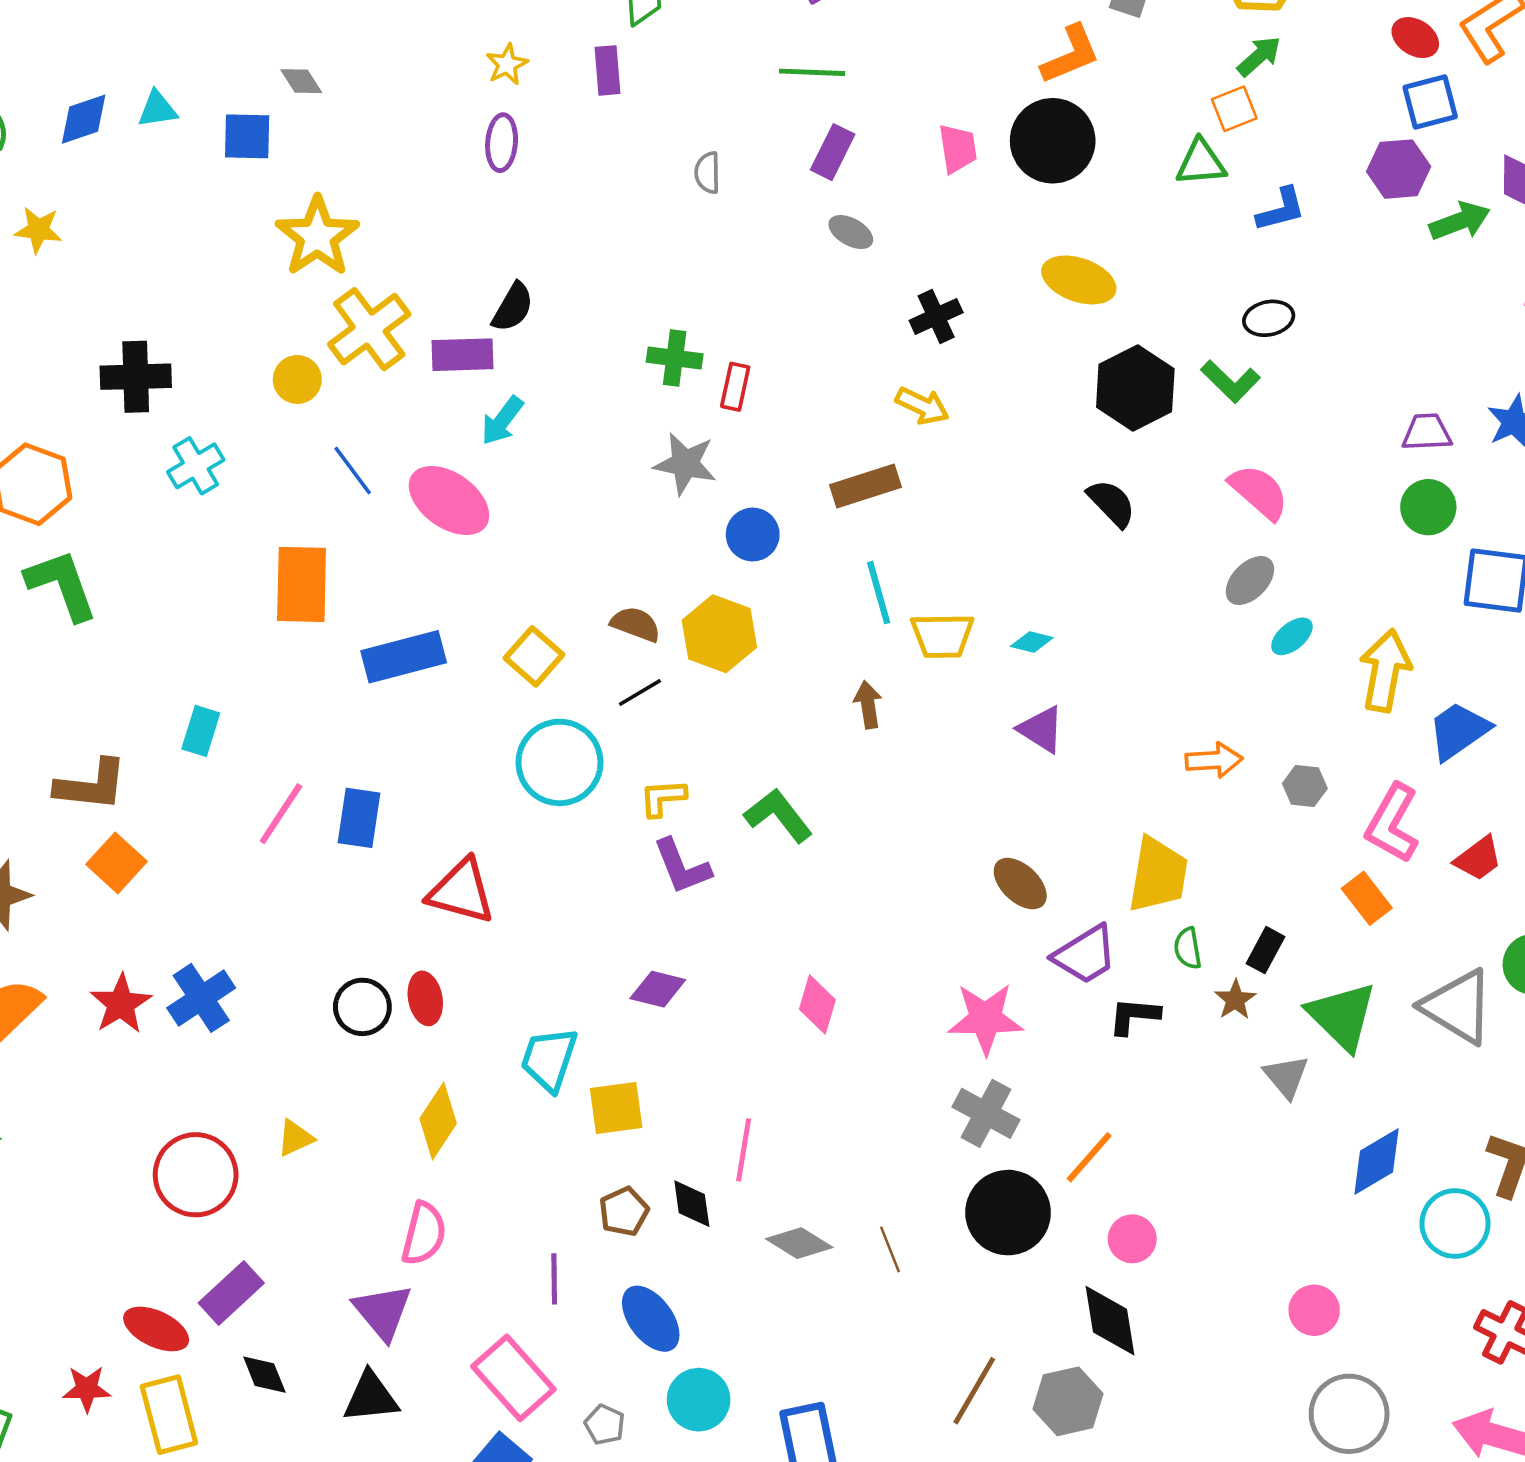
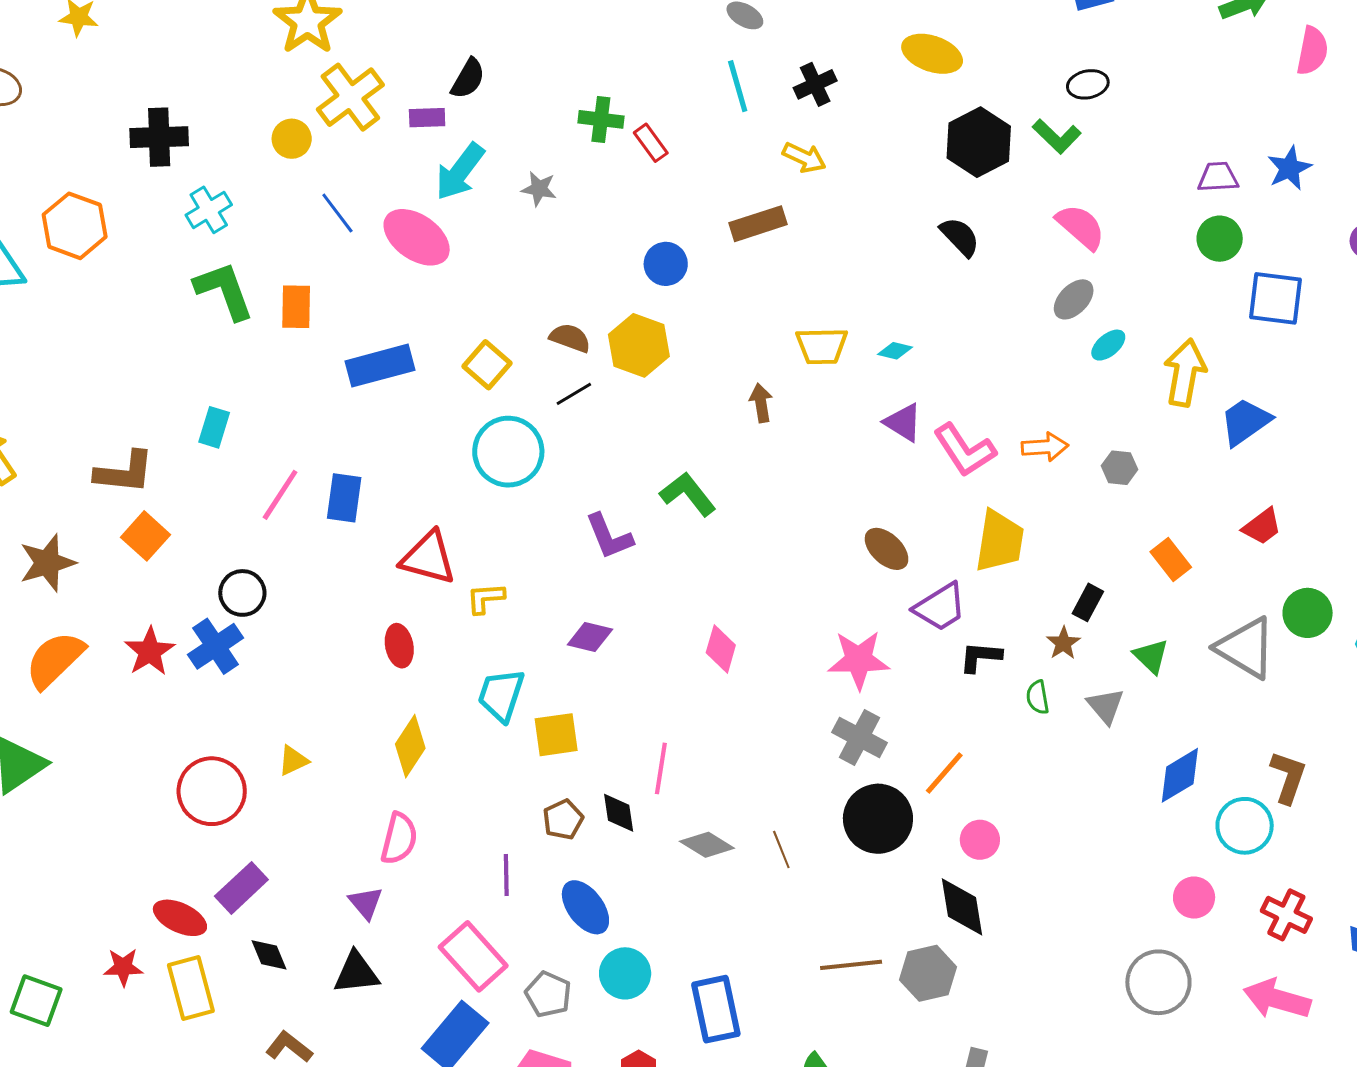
purple rectangle: (463, 355) -> (427, 118), size x0.7
red rectangle: (735, 387) -> (651, 143), turned -48
cyan arrow: (502, 421) -> (460, 172), size x1.4
gray star: (685, 464) -> (539, 189), moved, size x0.7
orange rectangle: (302, 584) -> (296, 307), size x0.7
green L-shape: (62, 585) -> (224, 291), moved
cyan line: (879, 593) -> (738, 86), moved
yellow L-shape: (663, 798) -> (485, 598), moved
pink L-shape: (1392, 823) -> (965, 450), moved, turned -62
green semicircle: (1188, 948) -> (1038, 697), moved
black circle: (362, 1007) -> (242, 593), moved
green triangle: (1342, 1016) -> (1151, 656), size x0.6
pink circle: (1314, 1310) -> (1194, 898), moved
purple triangle: (383, 1312) -> (366, 903), size x0.7
brown line: (974, 1391) -> (851, 965), turned 54
gray pentagon: (605, 1425) -> (548, 994), size x1.4

